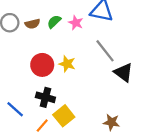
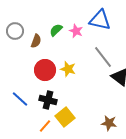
brown semicircle: (32, 24) -> (36, 41), moved, turned -56
blue line: (15, 109) -> (20, 99), moved

